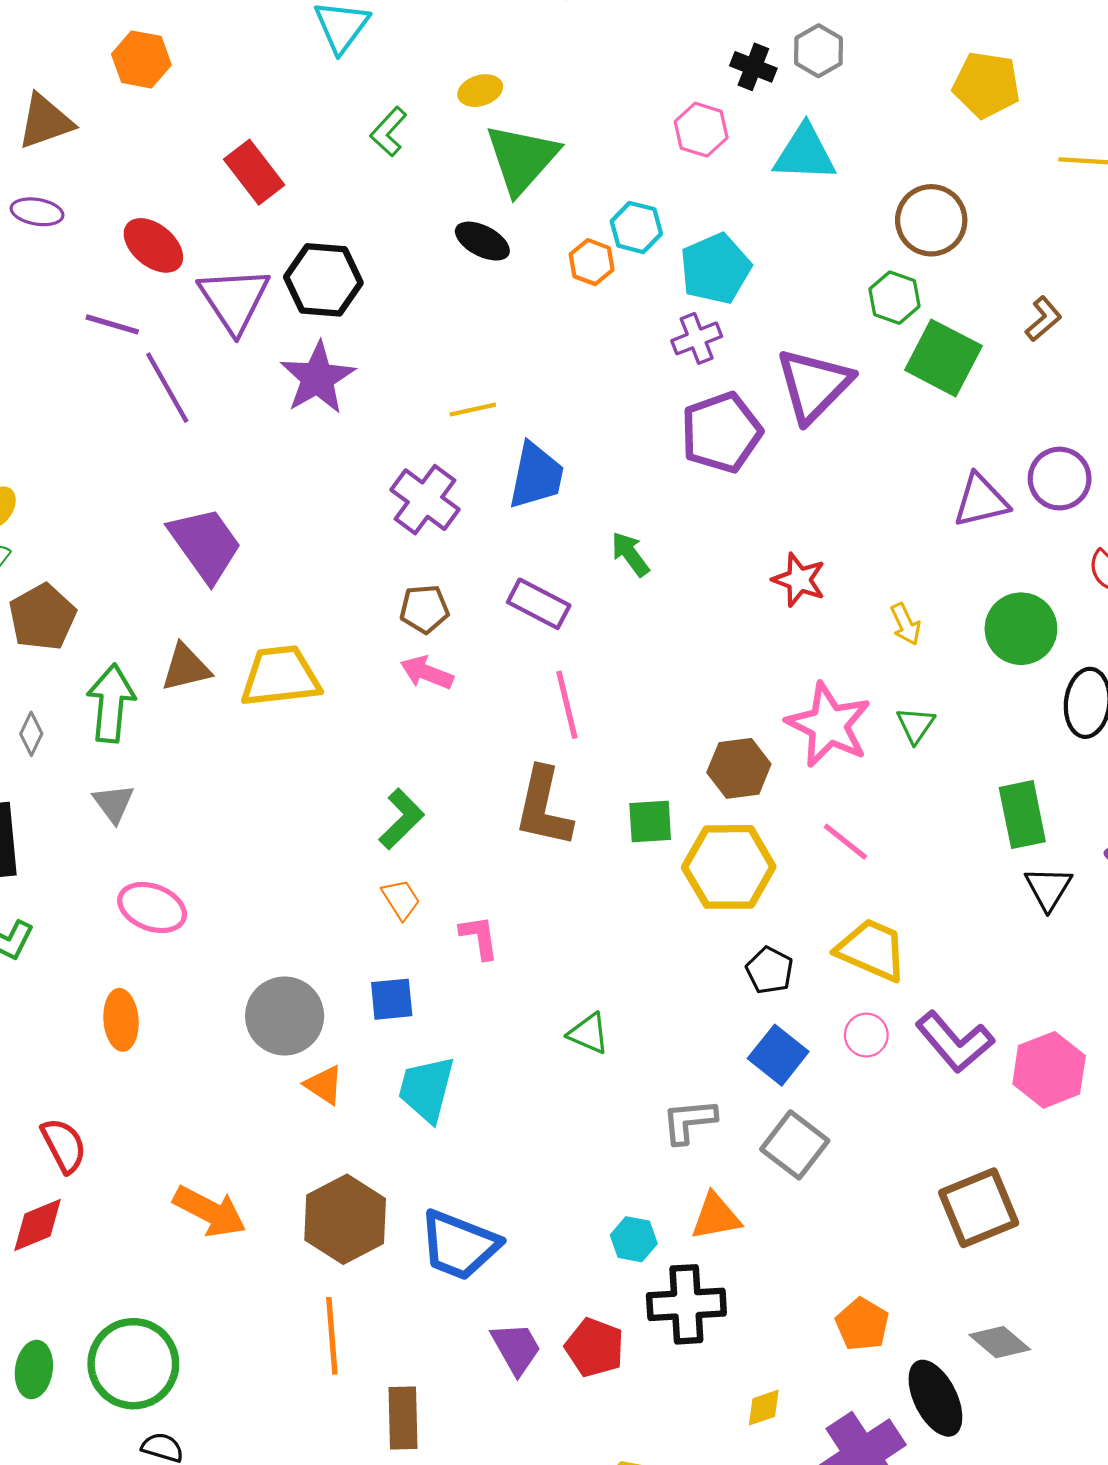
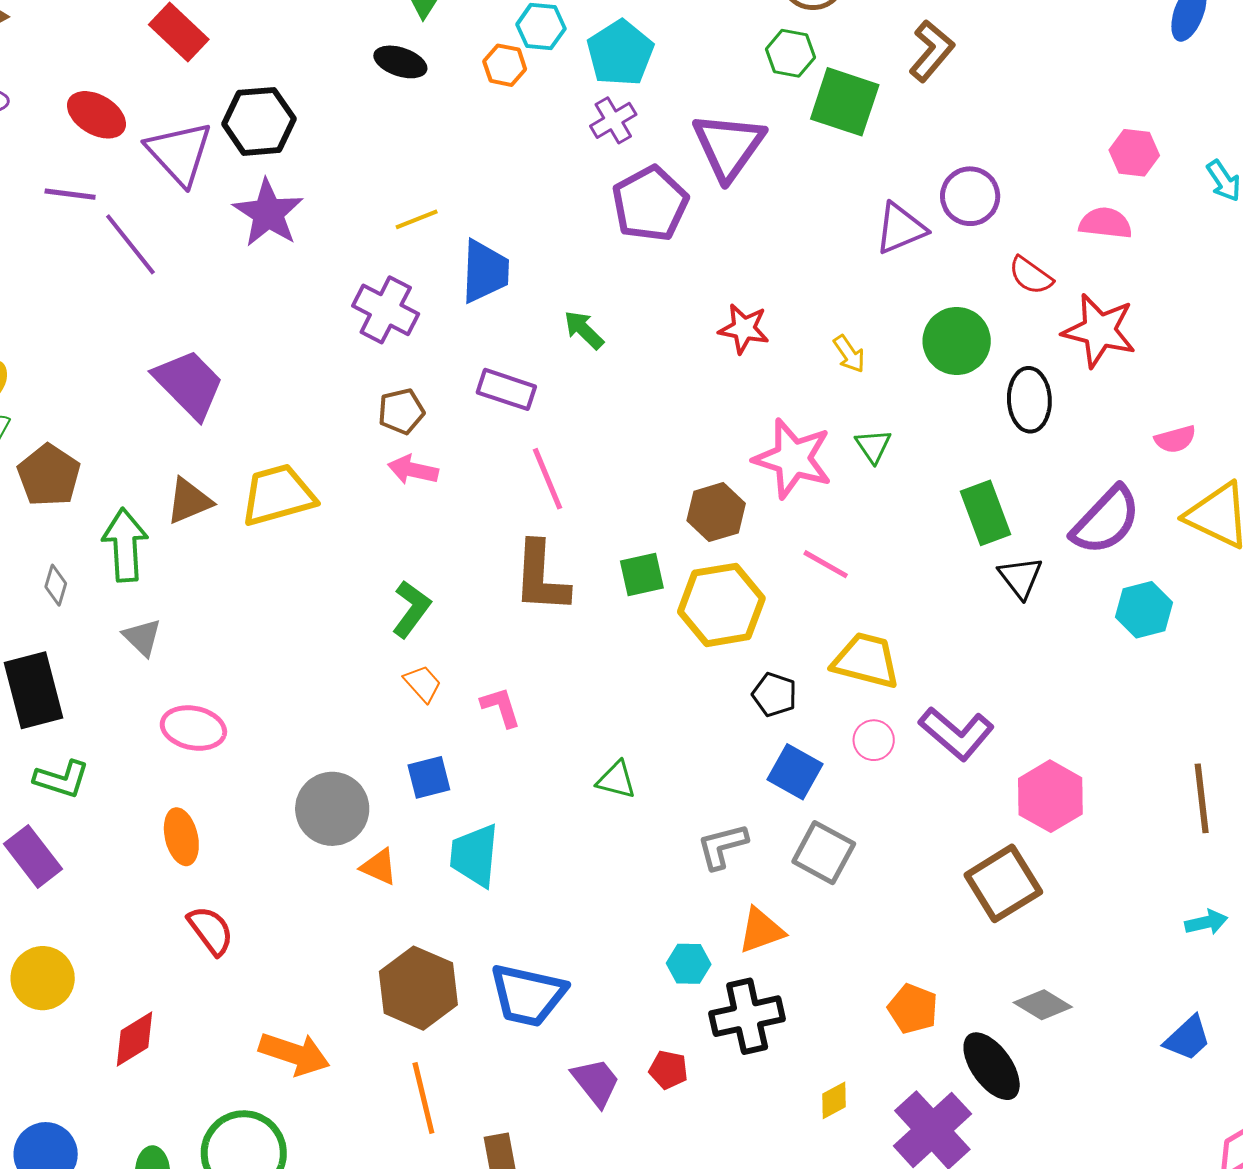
brown L-shape: (1043, 319) -> (931, 51), size x1.4
pink hexagon: (1049, 1070) -> (1050, 796), moved
red semicircle: (64, 1145) -> (211, 930), moved
orange arrow: (210, 1211) -> (294, 1054), moved
red pentagon: (595, 1348) -> (668, 1070), size x0.7

